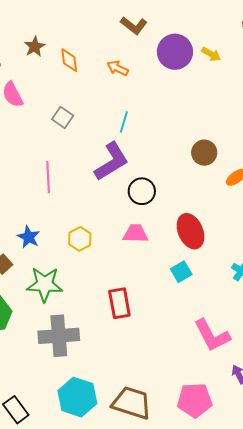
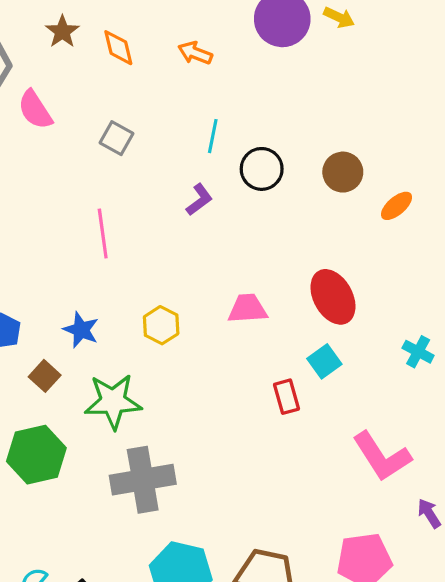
purple L-shape: (112, 161) -> (199, 200), size x0.5
black circle: (142, 191) -> (262, 169), moved
red rectangle: (119, 303) -> (286, 397), moved, size x0.7

